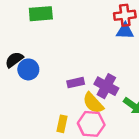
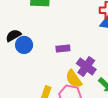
purple rectangle: (76, 83) -> (63, 48), moved

